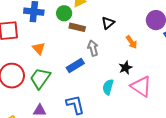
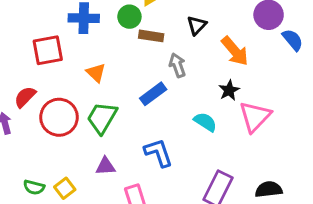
orange arrow: (132, 42) -> (235, 51), size x1.5
pink triangle: (141, 86) -> (255, 117), turned 45
cyan semicircle: (108, 87) -> (205, 122), turned 112

